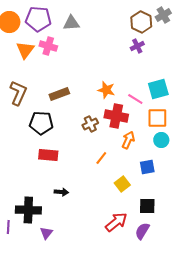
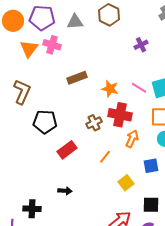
brown hexagon: (141, 22) -> (109, 15), moved
brown rectangle: (59, 94) -> (77, 78), moved
pink line: (135, 99) -> (139, 88), moved
red rectangle: (48, 155) -> (67, 150), moved, turned -42
black cross: (28, 210) -> (32, 209), size x0.7

